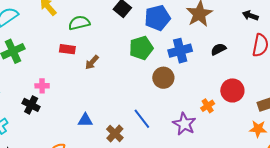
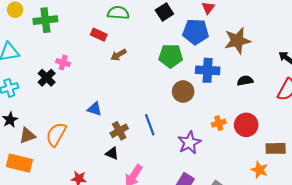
orange cross: (208, 106) -> (219, 123), moved

